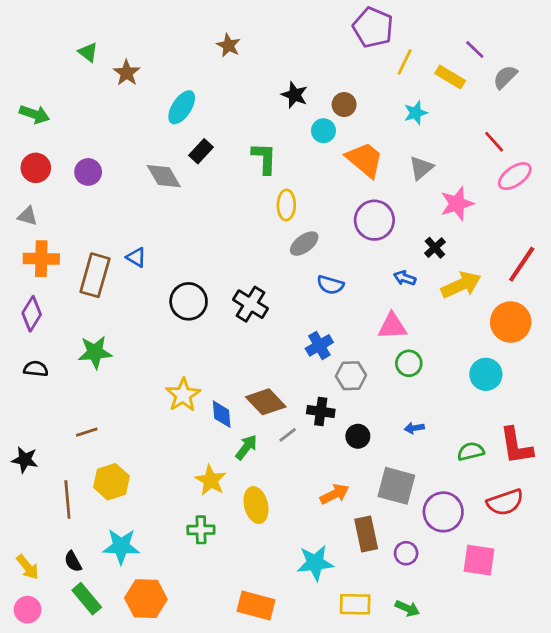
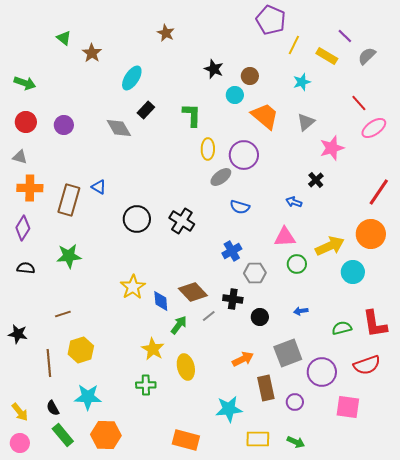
purple circle: (374, 220) -> (244, 155), moved
yellow arrow: (461, 285) -> (330, 246), moved
gray square: (396, 486) -> (288, 353), turned -36

